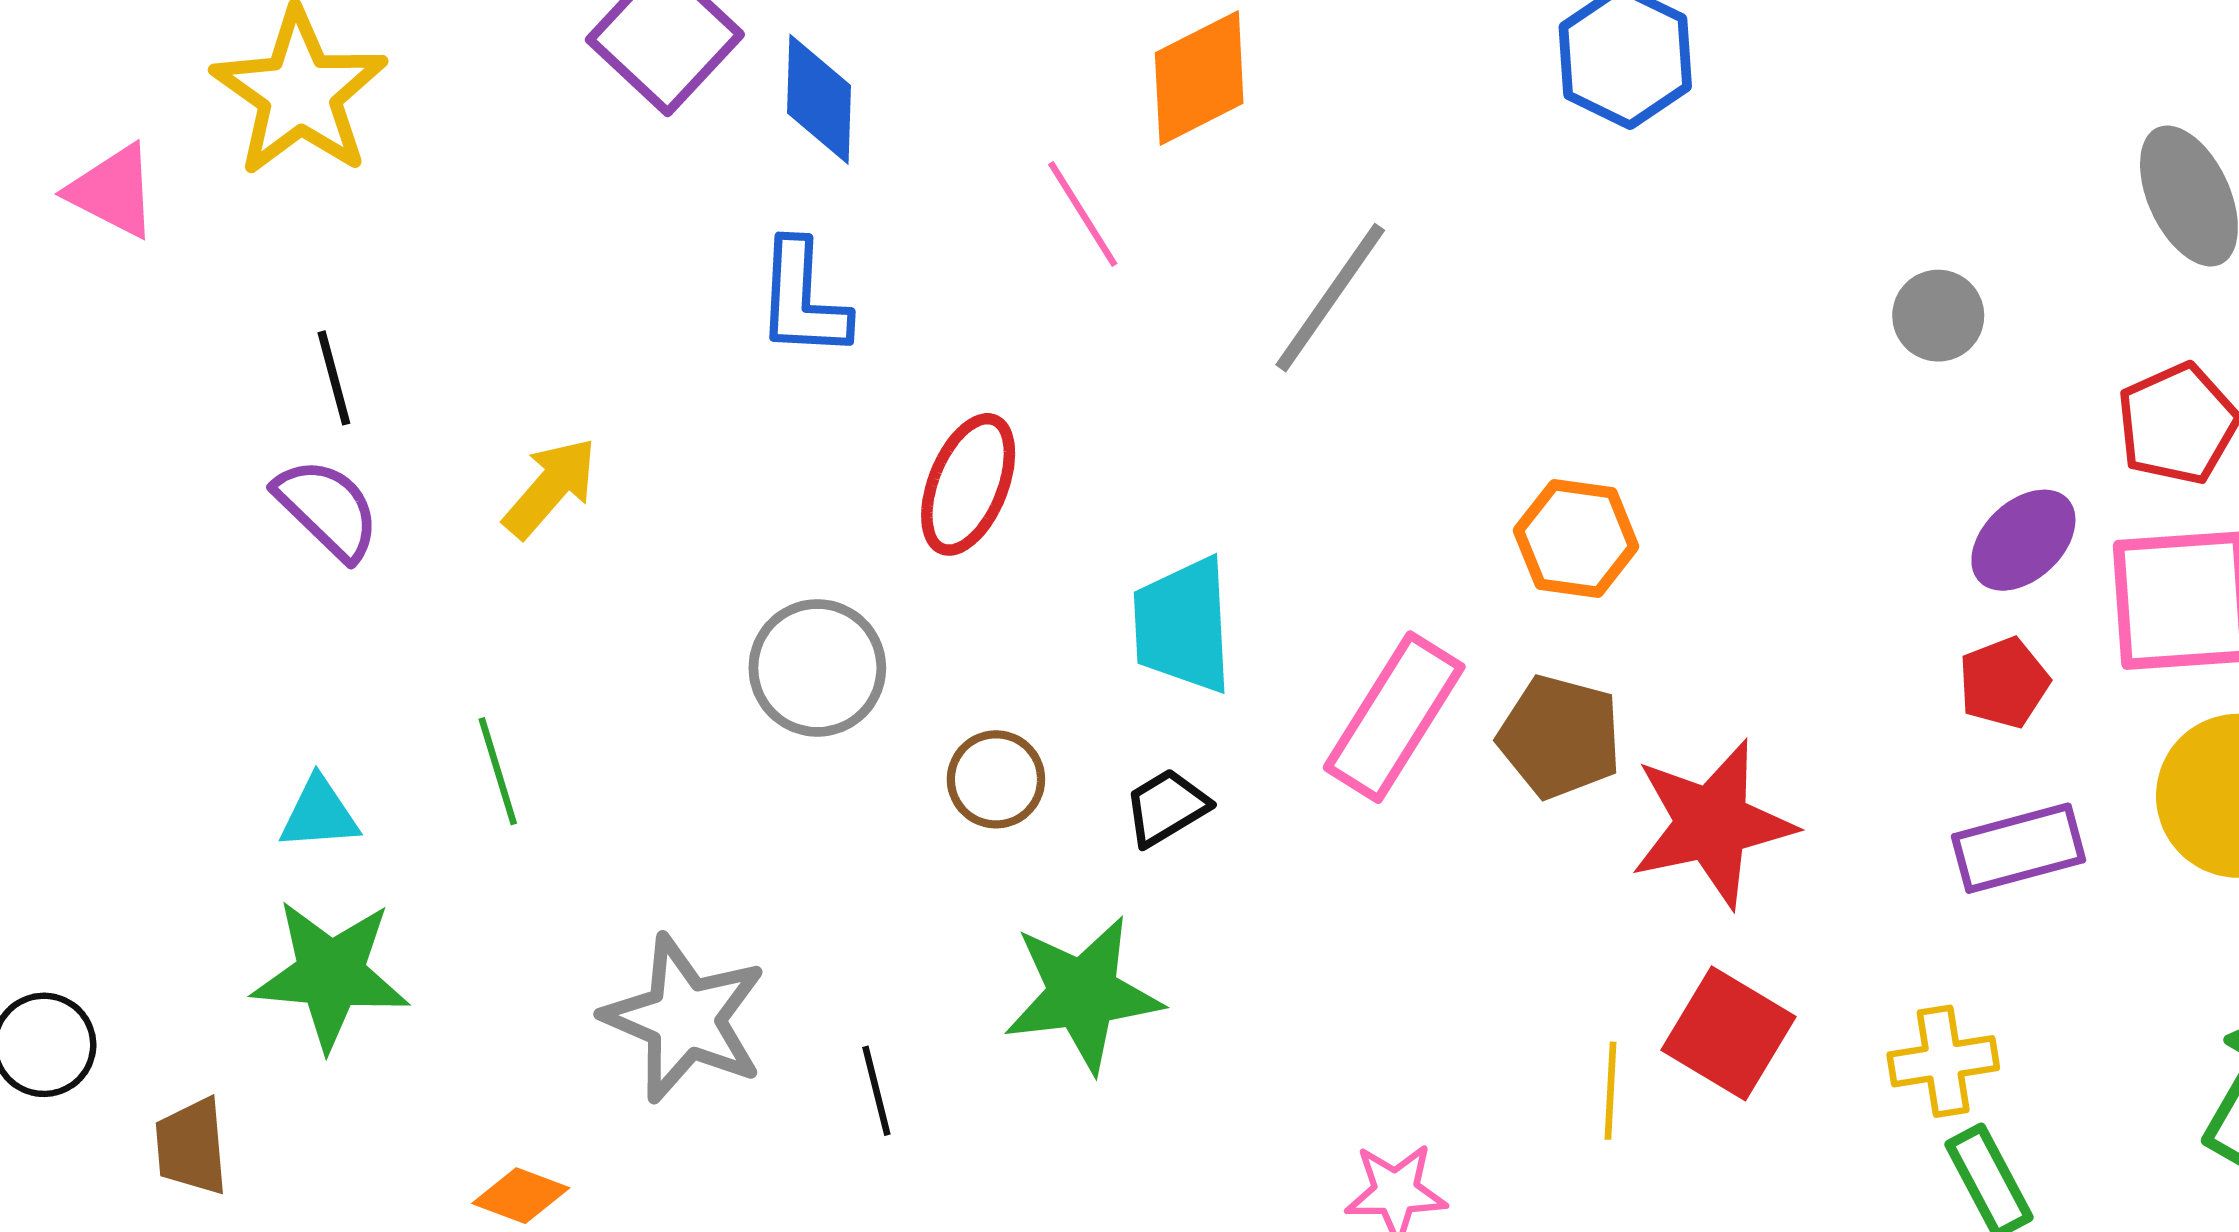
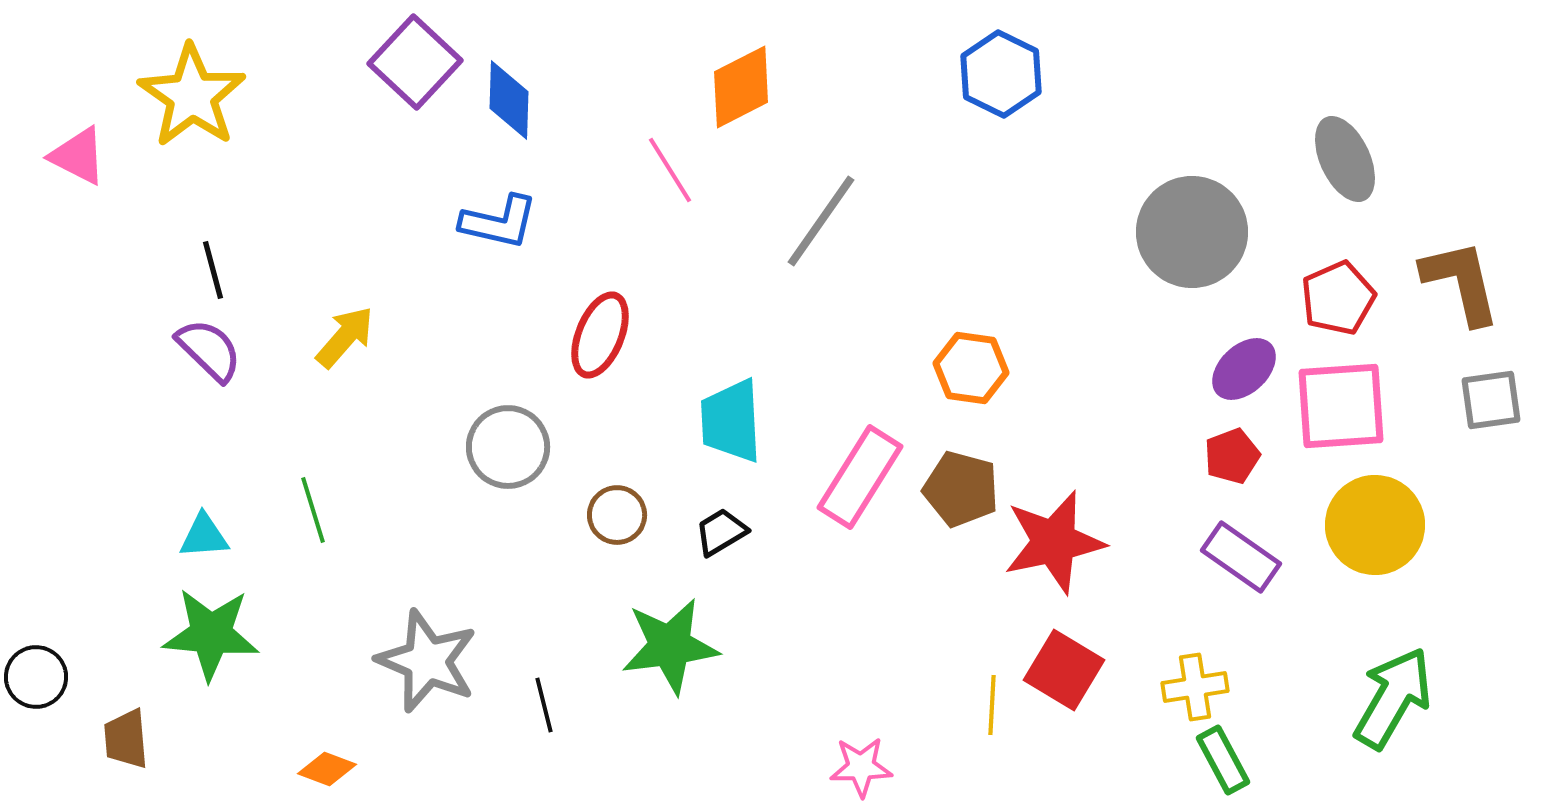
blue L-shape: (803, 299) -> (499, 222), turned -80
gray circle: (1938, 316) -> (1192, 232), size x2.0
purple rectangle: (2019, 848) -> (1241, 557), turned 50

